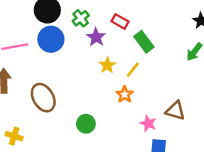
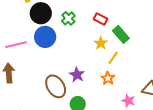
purple star: (96, 37) -> (77, 75), moved
yellow star: (107, 65) -> (101, 43), moved
brown ellipse: (43, 98) -> (56, 86), moved

